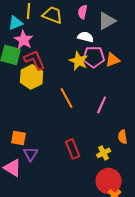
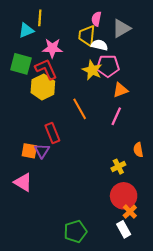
yellow trapezoid: (53, 15) -> (87, 36), moved, turned -105
pink star: (24, 40) -> (52, 48), moved, turned -30
orange triangle: (113, 60) -> (120, 90), moved
red rectangle: (73, 149) -> (52, 133), moved
purple triangle: (31, 154) -> (42, 151), moved

